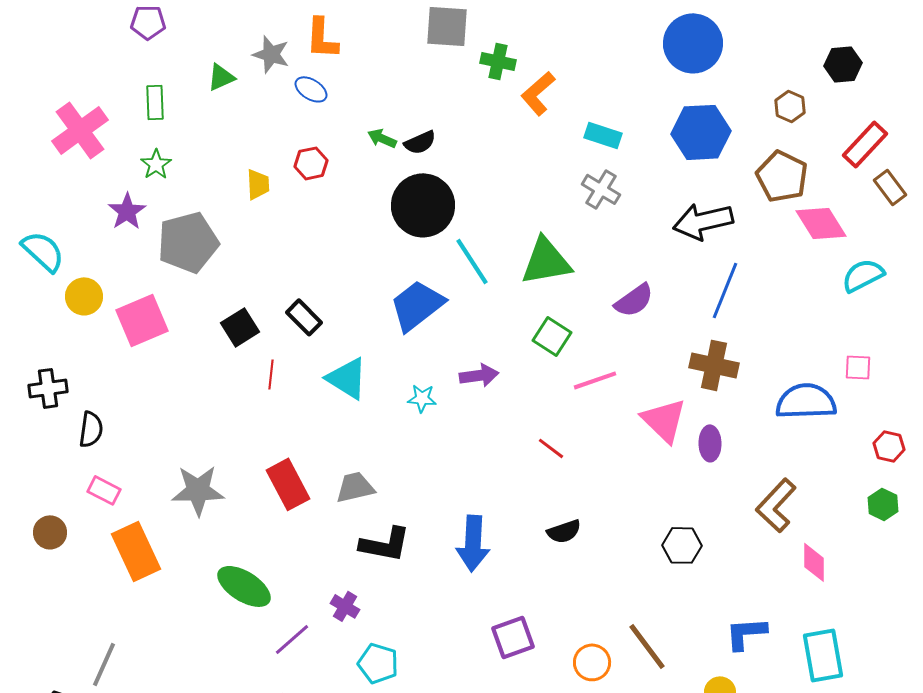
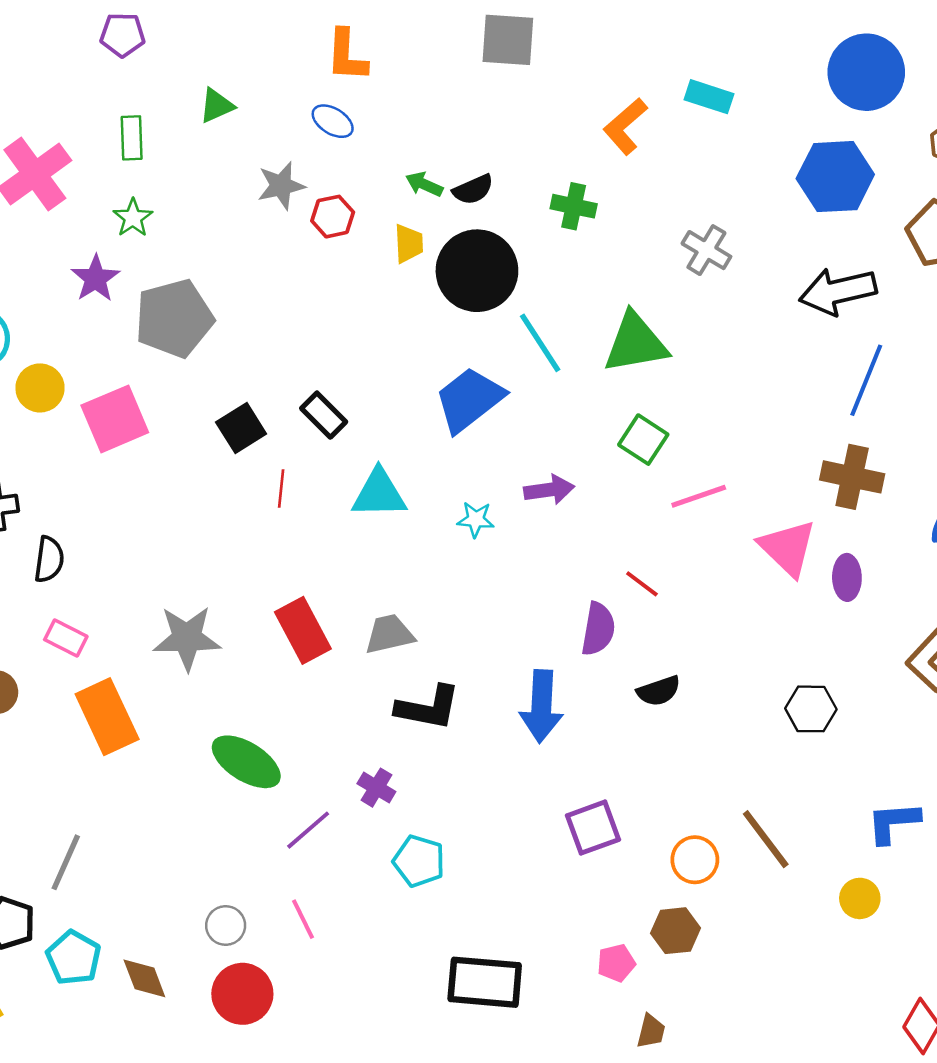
blue circle: (693, 43) -> (866, 72), moved
gray star: (271, 54) -> (281, 186), moved, turned -30
green cross: (498, 61) -> (574, 206), moved
cyan rectangle: (603, 135) -> (709, 97), moved
yellow trapezoid: (258, 184) -> (409, 244), moved
purple semicircle: (634, 300) -> (598, 629), moved, turned -45
cyan triangle: (347, 378) -> (379, 494), turned -33

